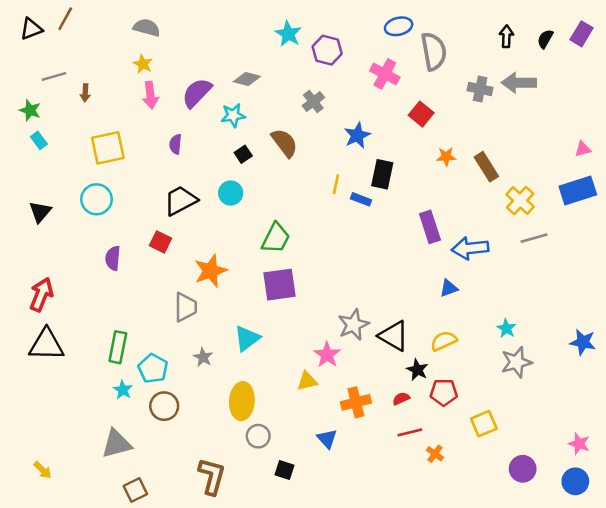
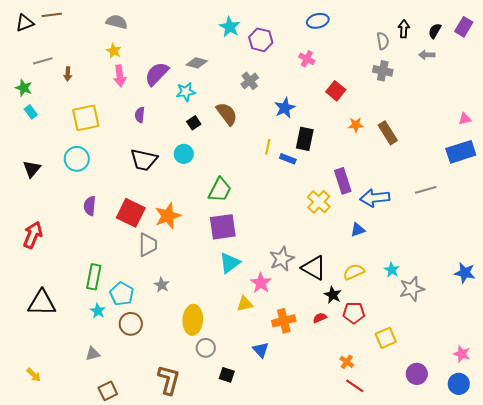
brown line: (65, 19) -> (52, 15), turned 54
gray semicircle: (434, 51) -> (383, 41), moved, size x0.6
pink cross: (385, 74) -> (307, 59), size x0.7
gray arrow: (519, 83) -> (427, 55), moved, size x0.6
black trapezoid: (180, 201) -> (144, 160), turned -140
yellow cross: (520, 201) -> (319, 202), moved
red square: (160, 242) -> (131, 213), moved, size x1.6
cyan star: (506, 328) -> (392, 270), moved
cyan triangle: (247, 338) -> (230, 263), moved
black triangle: (46, 345) -> (42, 303), moved
red line: (410, 432) -> (355, 386), moved, turned 48
gray triangle: (117, 444) -> (93, 354), size x0.6

